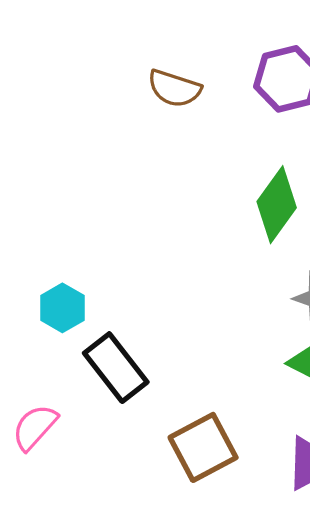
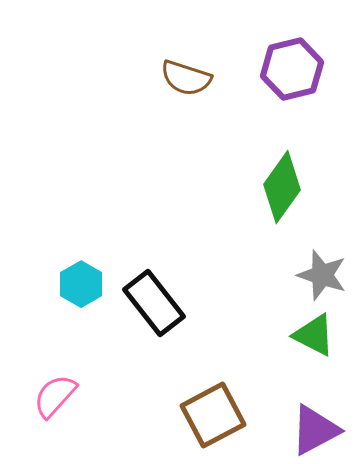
black rectangle: (116, 368) -> (154, 303), moved

